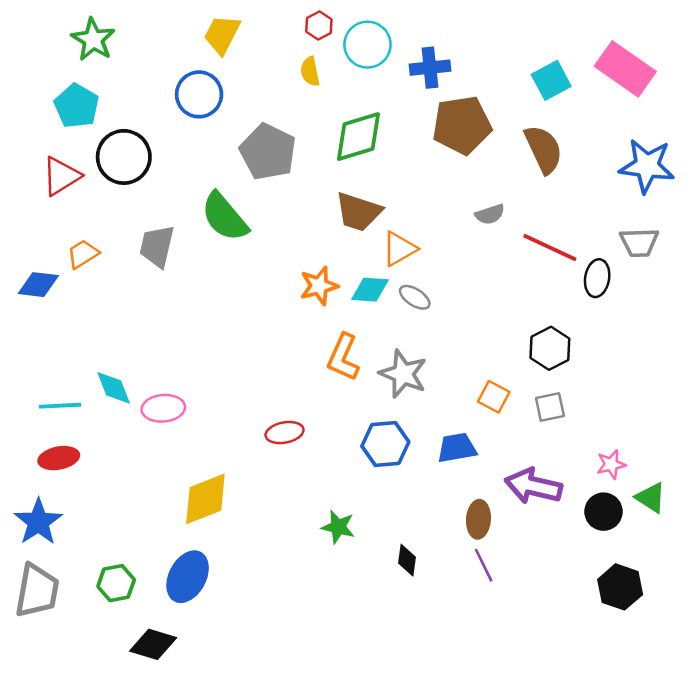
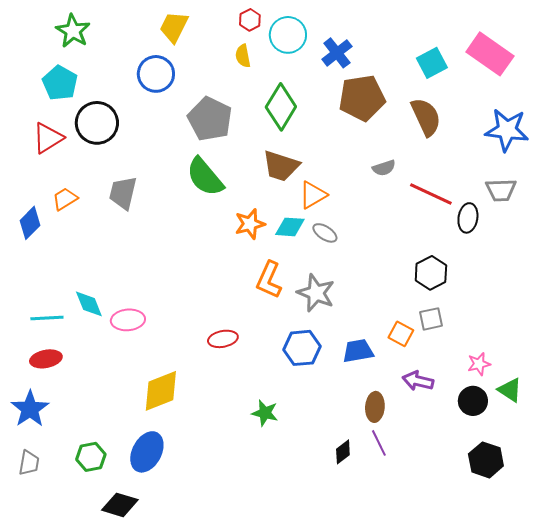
blue cross: (430, 68) -> (337, 53), turned -32
green diamond: (359, 137) -> (281, 107), turned -42
green semicircle: (225, 217) -> (205, 177), moved
blue diamond: (38, 285) -> (30, 223), turned -52
orange square: (494, 397) -> (401, 334), moved
purple arrow: (533, 486) -> (418, 381), size x0.7
black diamond: (407, 560) -> (343, 452), moved, turned 45
gray trapezoid: (37, 591) -> (29, 463), size x0.6

